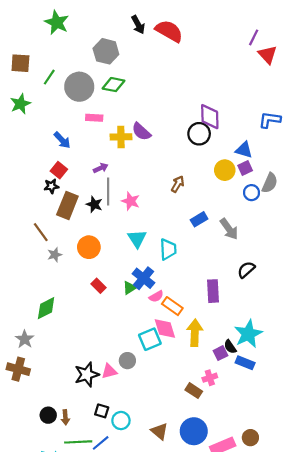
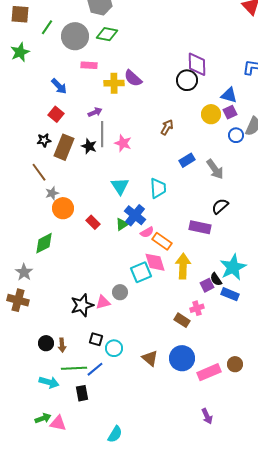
black star: (51, 186) -> (44, 140), moved
cyan triangle: (137, 239) -> (120, 186), moved
orange circle: (89, 247) -> (63, 208), moved
black semicircle: (246, 270) -> (220, 206), moved
purple rectangle: (213, 291) -> (200, 227), turned -75

